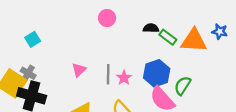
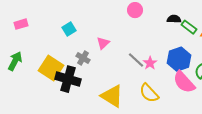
pink triangle: (79, 70) -> (103, 43), moved
gray cross: (28, 73) -> (83, 58), moved
gray line: (108, 74) -> (136, 60), turned -48

